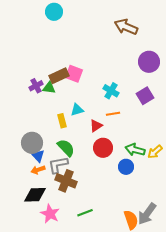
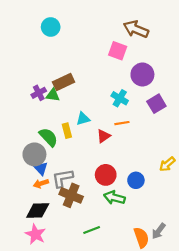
cyan circle: (54, 12) -> (51, 27), moved
purple circle: (149, 62) -> (142, 75), moved
pink square: (74, 74) -> (118, 51), moved
green semicircle: (66, 148) -> (48, 137), moved
red circle: (103, 148) -> (106, 175), moved
green arrow: (135, 150) -> (114, 198), moved
pink star: (50, 214) -> (36, 234), moved
gray arrow: (147, 214) -> (159, 231), size x0.7

